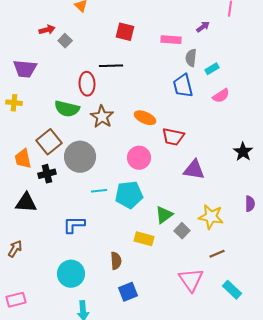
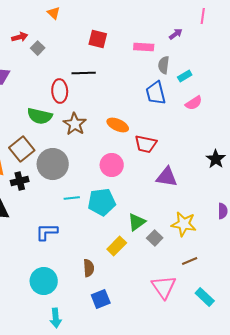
yellow rectangle: (144, 239) -> (117, 246), turned -60

